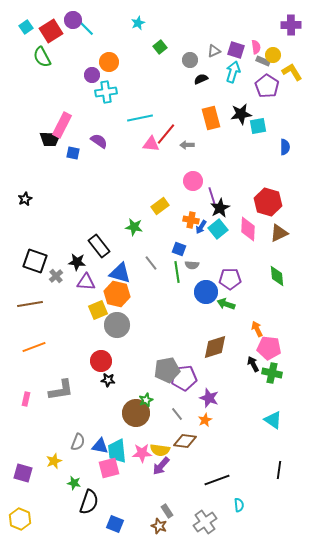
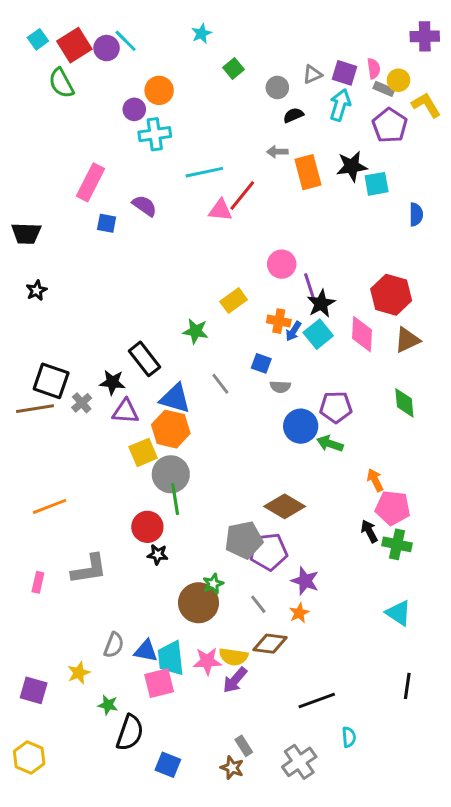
purple circle: (73, 20) -> (107, 48), moved
black trapezoid: (50, 139) -> (26, 233), moved
gray arrow: (187, 145) -> (277, 152), moved
green line: (177, 272) -> (175, 499), moved
brown line: (30, 304) -> (35, 409), moved
brown diamond: (215, 347) -> (285, 506), moved, turned 48

